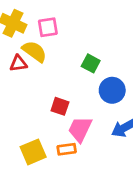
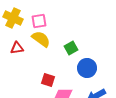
yellow semicircle: (34, 51) -> (41, 39), moved
green square: (91, 63) -> (71, 48), turned 32

